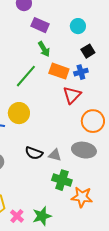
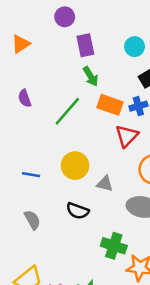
purple rectangle: (40, 25) -> (85, 45), turned 54
yellow circle: (19, 113) -> (75, 166), moved
gray triangle: (55, 155) -> (105, 184), moved

